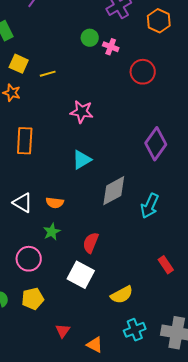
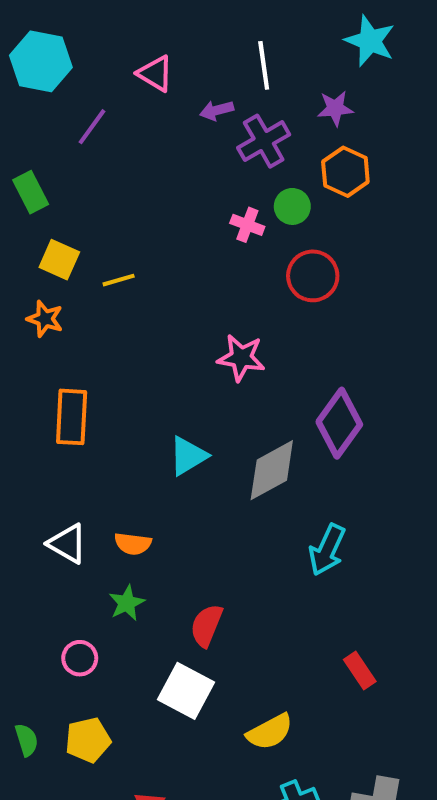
green circle: (90, 38) -> (292, 206), moved
pink star: (82, 112) -> (241, 358), moved
gray diamond: (114, 191) -> (272, 470), moved
pink circle: (29, 259) -> (80, 658), size x0.7

